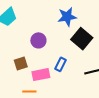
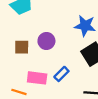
brown square: (21, 64) -> (22, 47), moved

